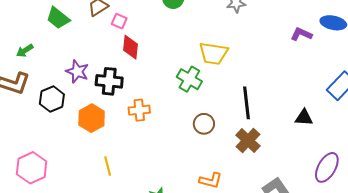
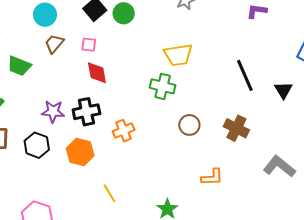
pink square: (119, 21) -> (89, 45), moved
black line: (247, 103) -> (245, 75), moved
black triangle: (304, 118) -> (283, 90), turned -48

